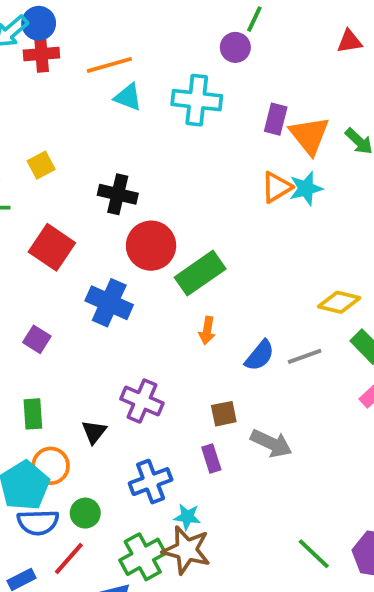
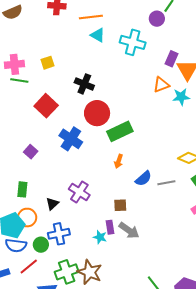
orange triangle: (276, 187) -> (161, 85), moved
gray arrow: (271, 443) -> (129, 230), moved
blue cross: (151, 482) -> (59, 234), moved
cyan star: (187, 517) -> (100, 237), moved

